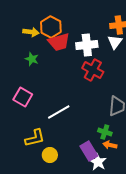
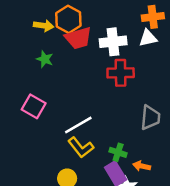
white triangle: (115, 42) -> (148, 38), turned 42
red cross: (93, 70) -> (121, 73), turned -30
green cross: (105, 132) -> (118, 152), moved
yellow L-shape: (35, 138) -> (81, 147), moved, turned 65

